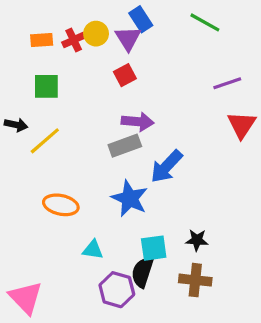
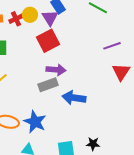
red square: (125, 75) -> (48, 41), size x1.6
blue arrow: (166, 166) -> (74, 98), turned 55
blue star: (130, 198) -> (35, 122), moved

